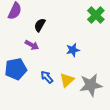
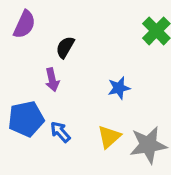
purple arrow: (32, 45) -> (52, 80), turned 48
blue arrow: (47, 77) -> (60, 132), moved

